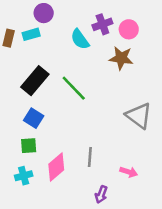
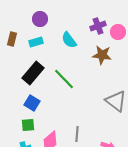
purple cross: (102, 24) -> (98, 26), moved
pink circle: (129, 29) -> (118, 32), moved
cyan rectangle: (31, 34) -> (36, 42), moved

